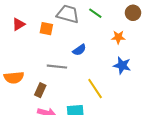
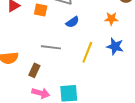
blue semicircle: (79, 50) -> (72, 22), moved
yellow line: (95, 89) -> (87, 52), moved, turned 55

